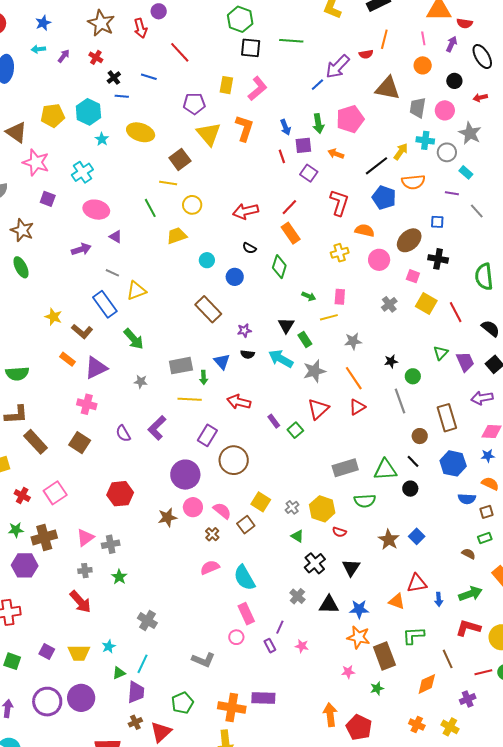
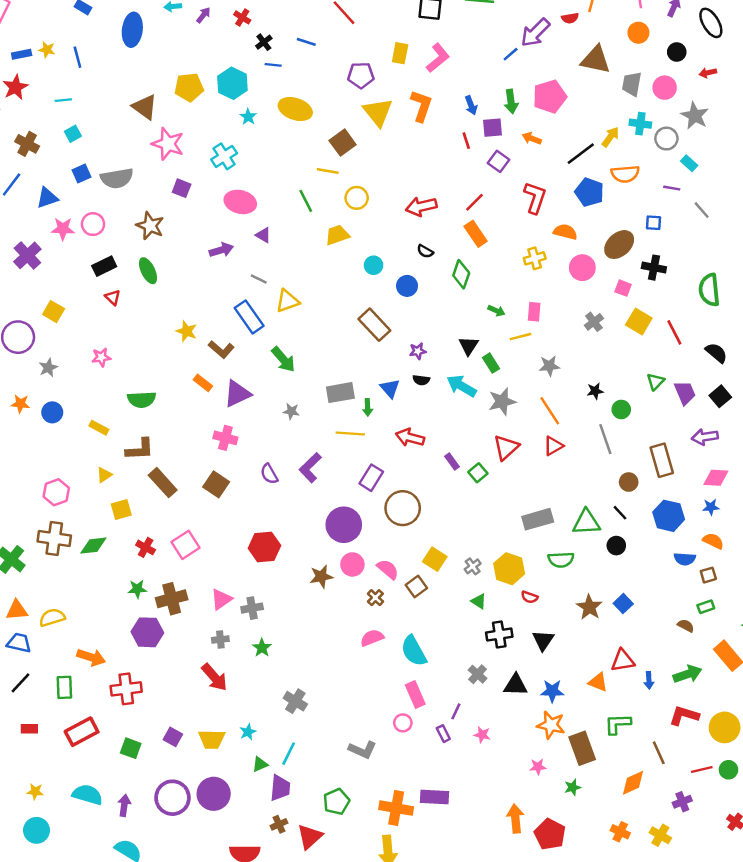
black cross: (315, 563) -> (499, 635), turned 30

